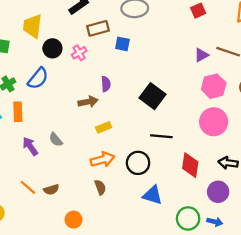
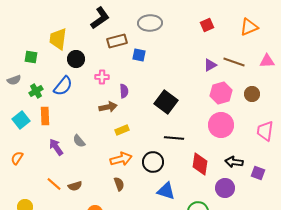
pink cross: (79, 53) -> (102, 77), moved, turned 32

